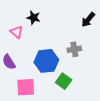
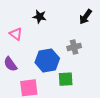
black star: (34, 18) -> (40, 17), moved
green square: (64, 81) -> (66, 79), turned -35

